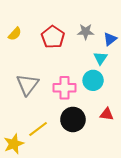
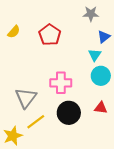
gray star: (86, 32) -> (91, 14), moved
cyan circle: (93, 80) -> (101, 76), moved
gray triangle: (27, 85) -> (26, 98), moved

